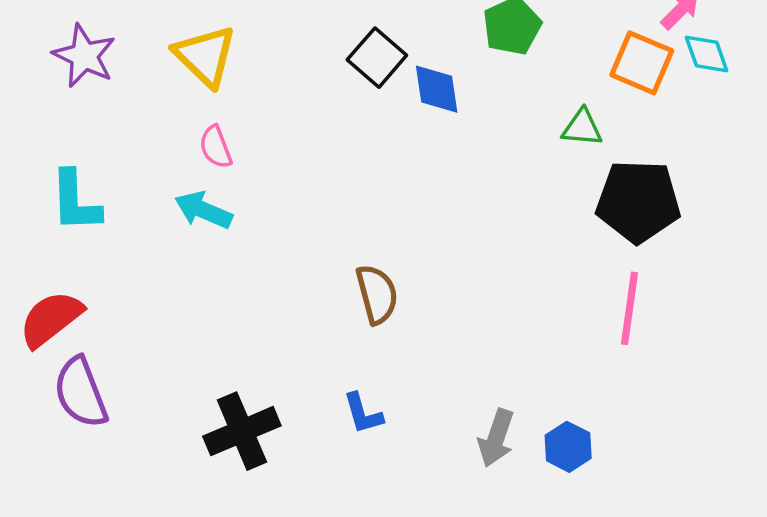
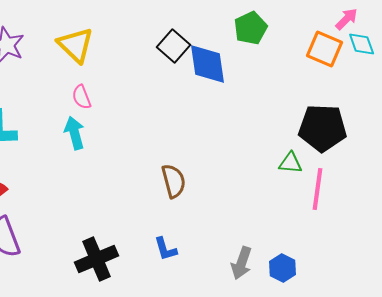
blue diamond: (437, 89) -> (208, 64), size x1.4
green triangle: (582, 128) -> (291, 163), moved
cyan arrow: (203, 210) -> (75, 133), turned 52

